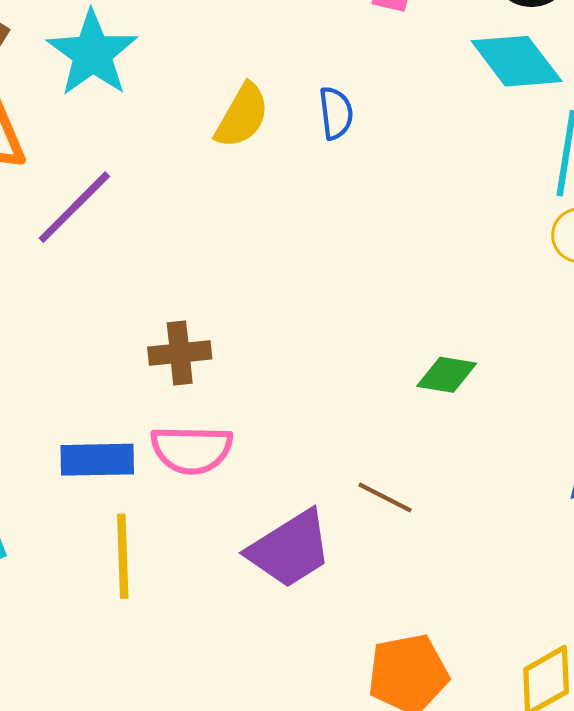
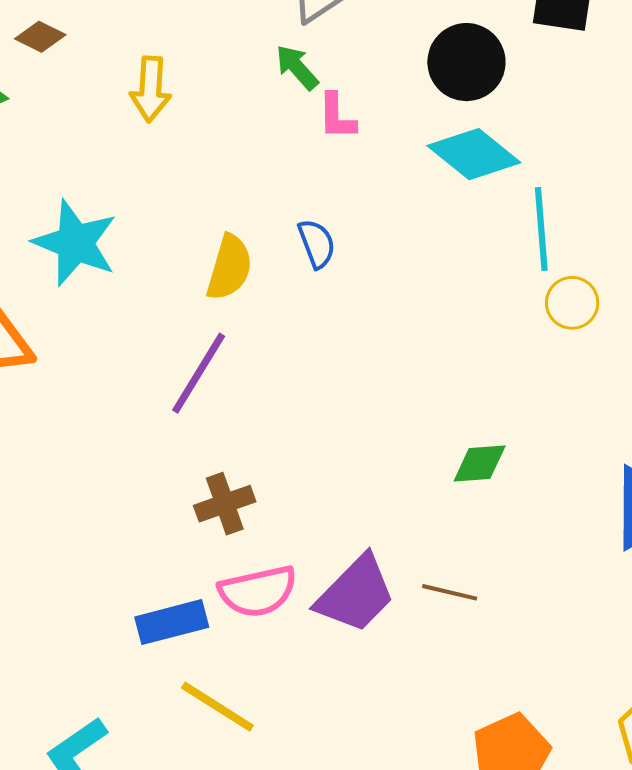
purple line: (74, 207) -> (199, 373), moved
purple trapezoid: (290, 549) -> (356, 594), moved
yellow line: (123, 556) -> (217, 707), turned -42

